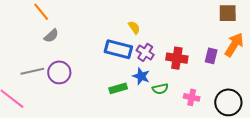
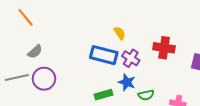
gray semicircle: (51, 36) -> (35, 52), moved
red cross: (177, 58) -> (164, 48), moved

